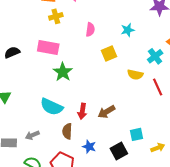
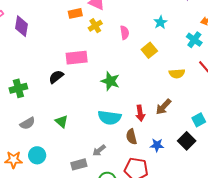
yellow cross: (56, 16) -> (95, 26), moved
pink rectangle: (48, 48) -> (77, 58), moved
yellow semicircle: (135, 75) -> (177, 74), moved

